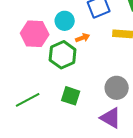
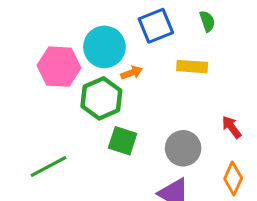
cyan circle: (65, 21) -> (104, 47), size x1.4
green square: (71, 96) -> (123, 141), moved

